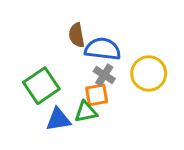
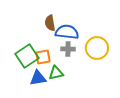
gray cross: (104, 75) -> (68, 49), turned -32
orange square: (97, 95) -> (43, 57), moved

